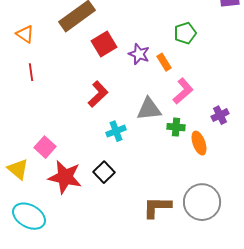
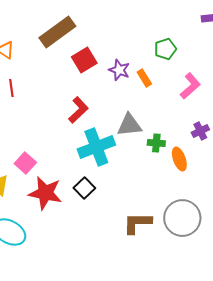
pink L-shape: (183, 91) -> (190, 86), moved
cyan cross: (116, 131) -> (96, 147), size x1.8

